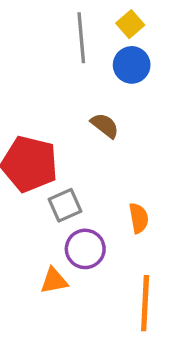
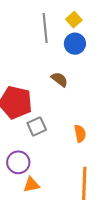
purple circle: (85, 249) -> (18, 162), moved
orange triangle: (54, 281) -> (31, 185), moved

